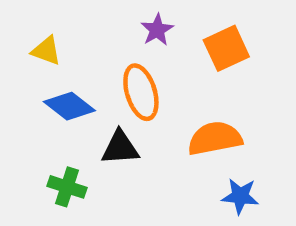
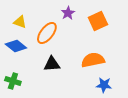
orange ellipse: (141, 92) -> (47, 33), moved, turned 55
blue diamond: (69, 106) -> (16, 46), moved
green cross: (67, 187) -> (13, 81), moved

